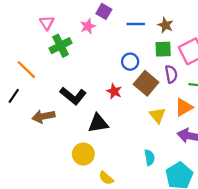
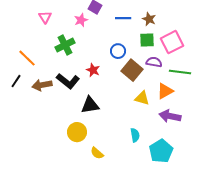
green cross: (61, 46) -> (65, 45), moved
purple semicircle: (171, 74) -> (154, 62), turned -70
red star: (114, 91) -> (93, 70), moved
yellow triangle: (157, 115) -> (142, 98), turned -35
brown arrow: (43, 116) -> (42, 85), moved

